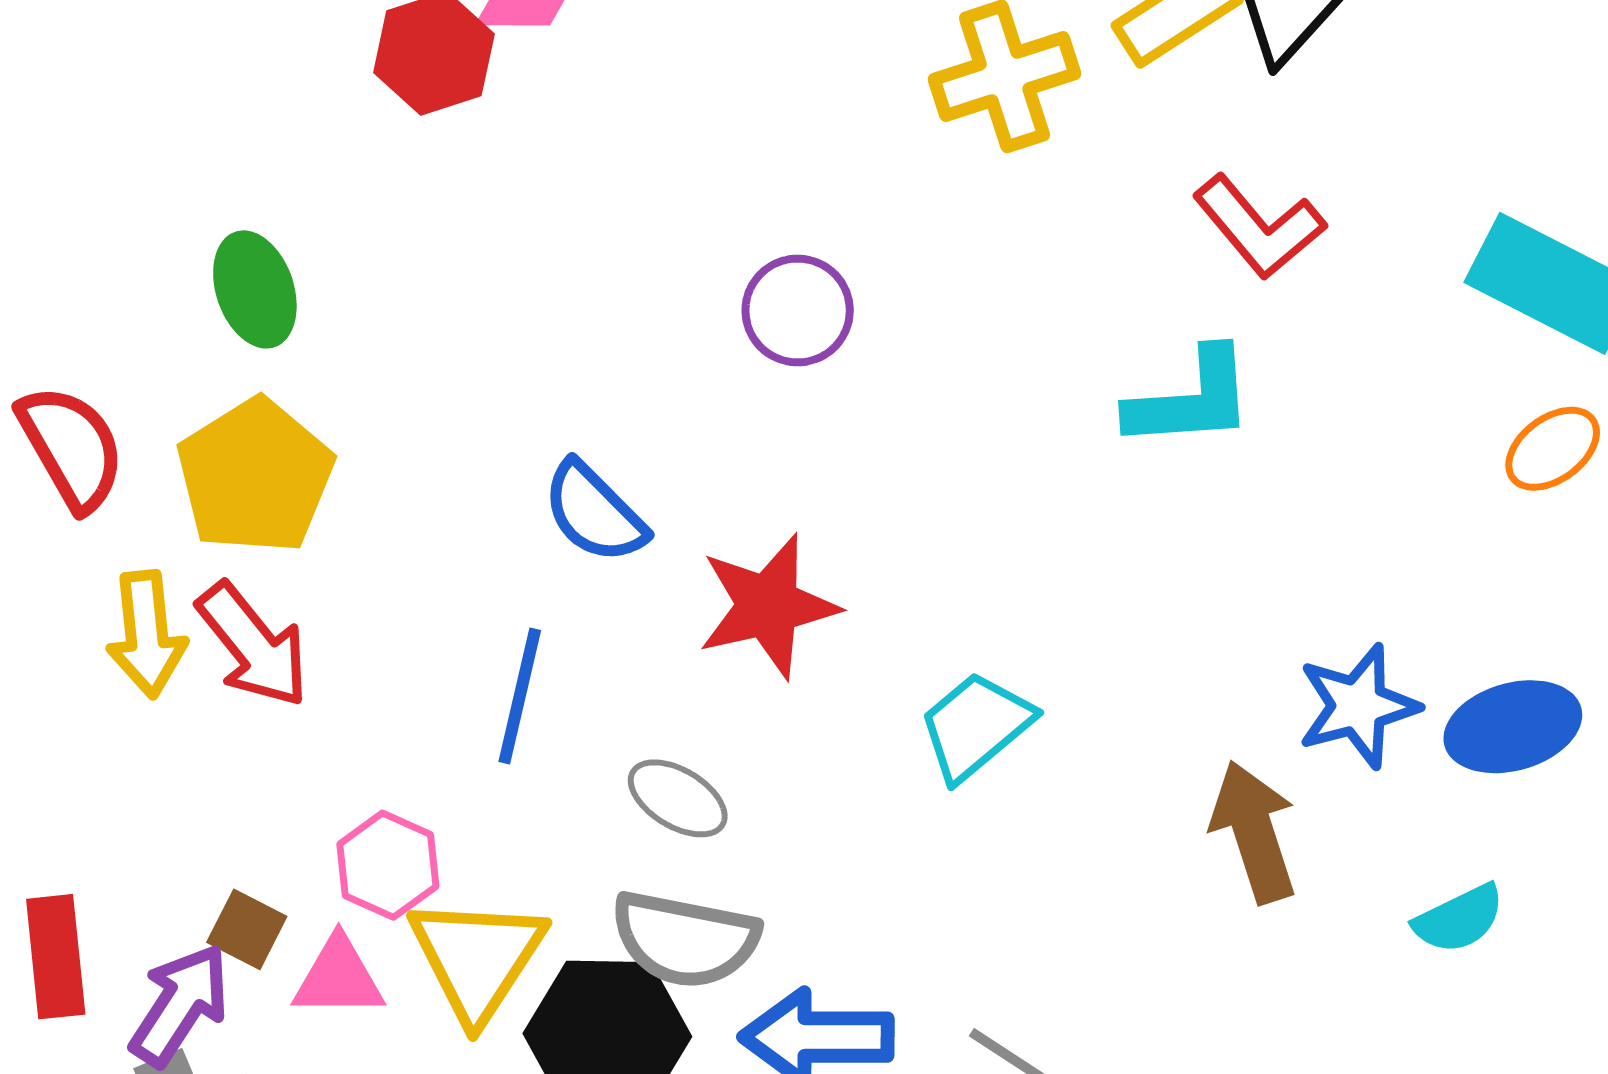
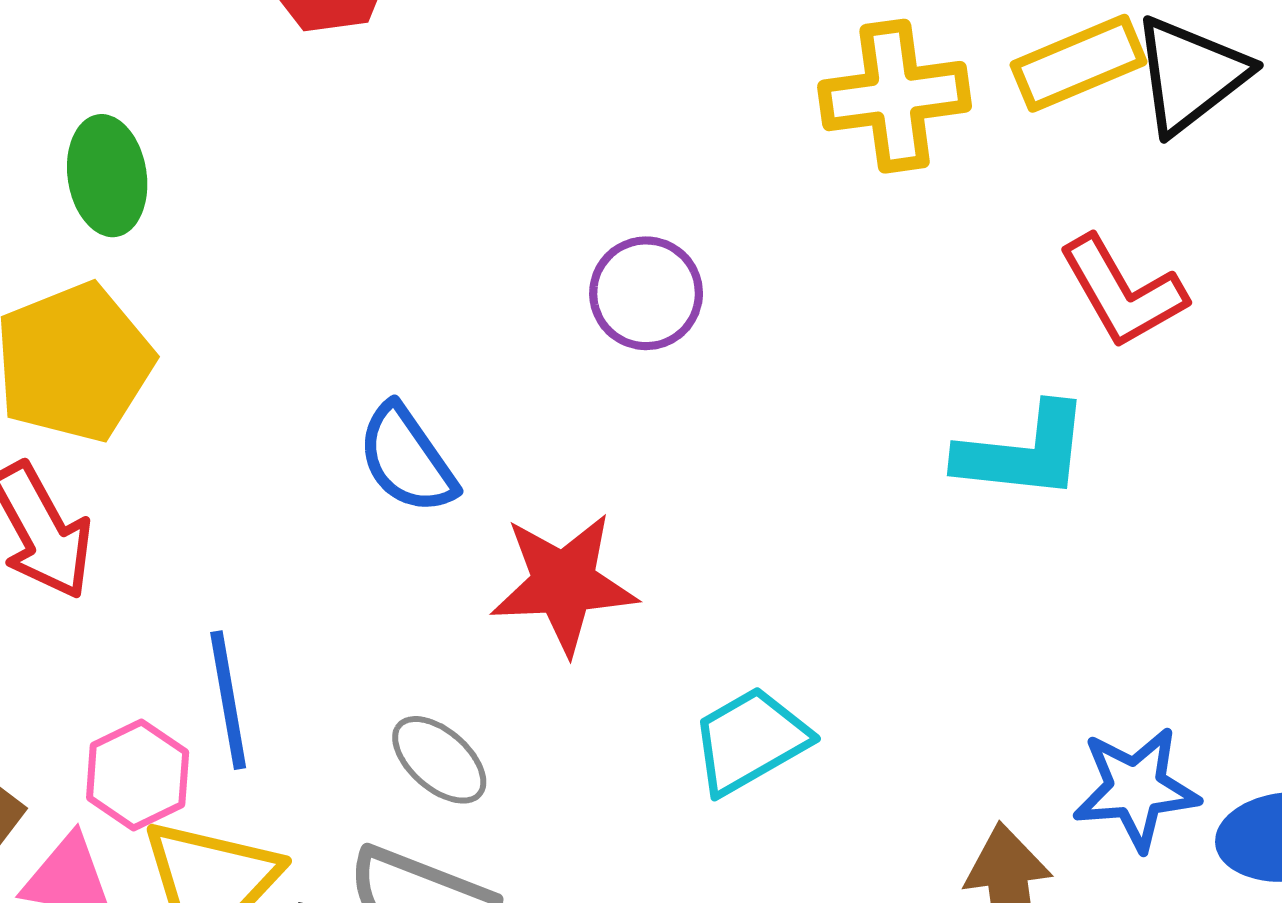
blue line: (520, 696) -> (228, 700), moved, turned -33

